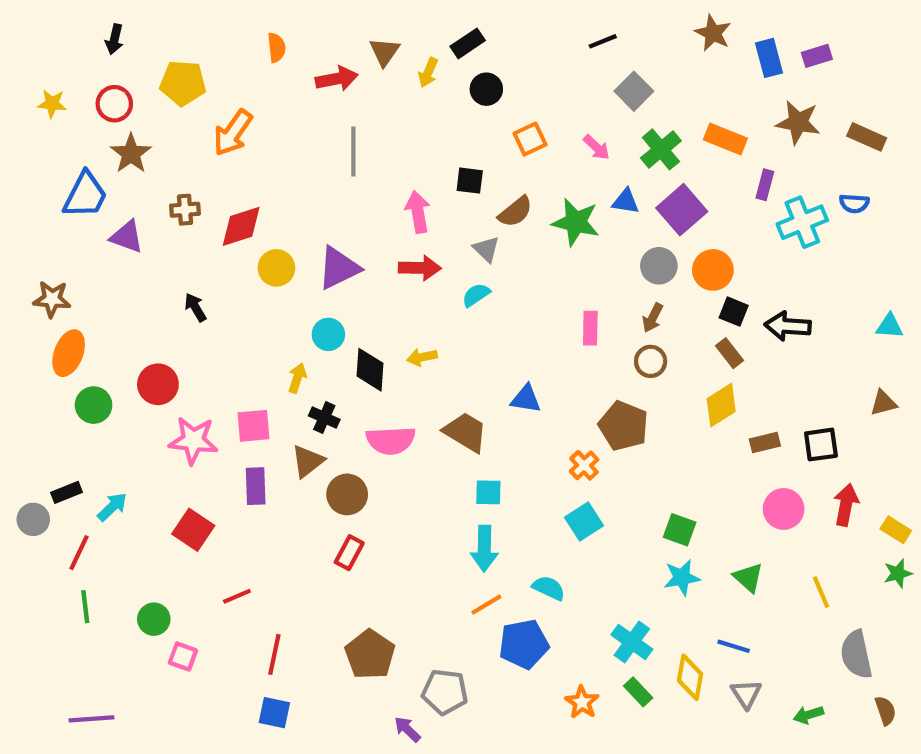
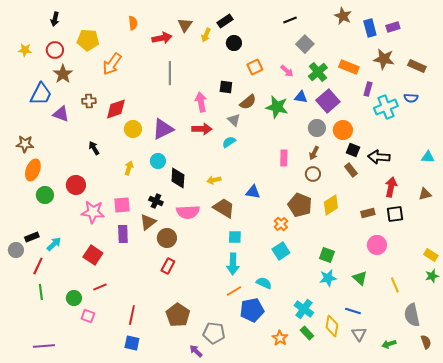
yellow arrow: (422, 357) -> (214, 180), moved
yellow arrow: (297, 378) -> (129, 168), moved
yellow diamond: (721, 405) -> (331, 205), moved
red arrow: (846, 505) -> (391, 187), moved
red line: (237, 596) -> (100, 287), moved

